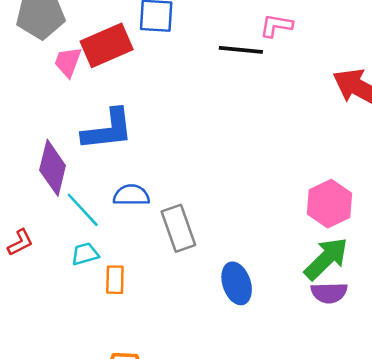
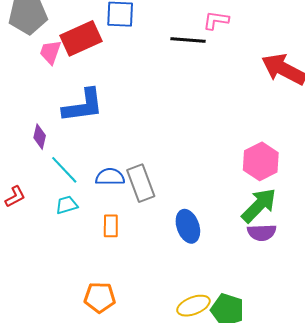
purple diamond: (53, 168) -> (40, 137), size x0.6
blue semicircle: (131, 195) -> (110, 177), moved
orange rectangle: (115, 280) -> (111, 226), moved

